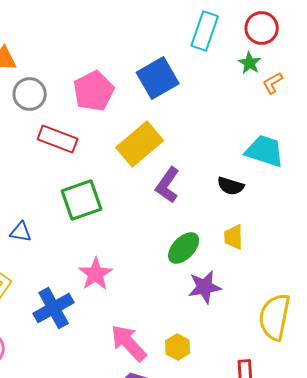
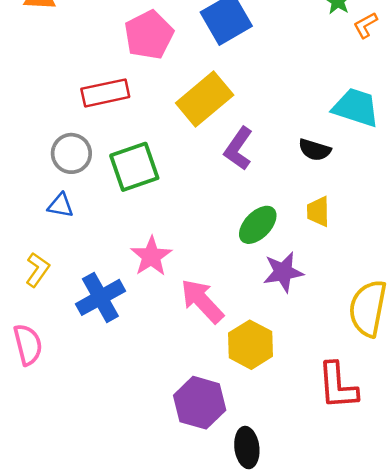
gray circle: (30, 94) -> (71, 153), moved
red rectangle: (58, 139) -> (105, 93), turned -33
pink arrow: (129, 343) -> (202, 301), moved
yellow hexagon: (178, 347) -> (250, 345), size x1.5

